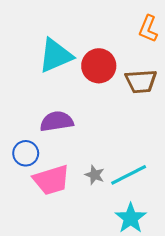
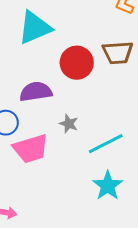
red circle: (99, 66) -> (77, 63), moved
gray star: (95, 175) -> (69, 124), moved

